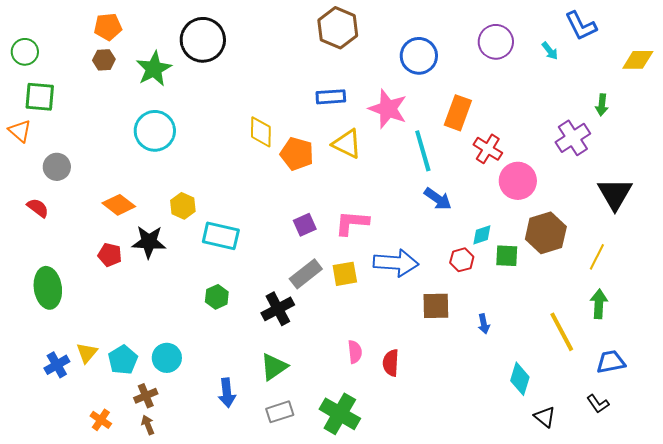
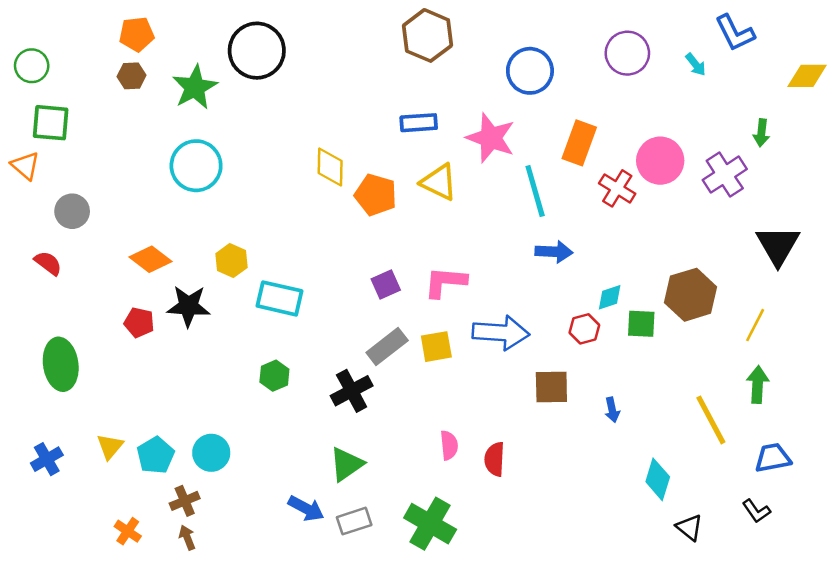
pink circle: (518, 181) -> (660, 161), moved
blue arrow: (438, 199) -> (554, 252), turned -32
blue cross: (57, 365) -> (47, 459), moved
blue arrow: (227, 393) -> (306, 508), moved, turned -56

